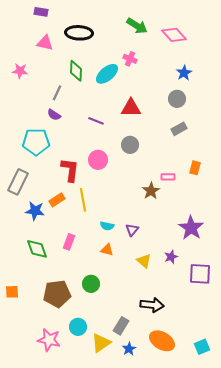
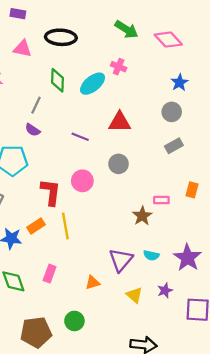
cyan semicircle: (107, 226) -> (151, 255), moved
purple triangle: (132, 230) -> (121, 260), size x1.6
orange triangle: (107, 250) -> (93, 283), turned -32

